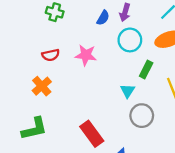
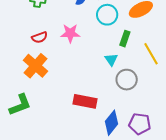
orange cross: (42, 86) -> (35, 66), size x1.4
green L-shape: (34, 129) -> (20, 105), moved
red rectangle: (92, 134) -> (85, 101), turned -35

